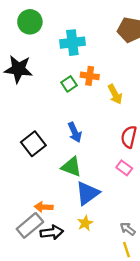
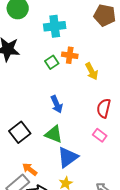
black square: (33, 144) -> (20, 132), moved
orange arrow: (44, 207) -> (30, 169), turned 35

